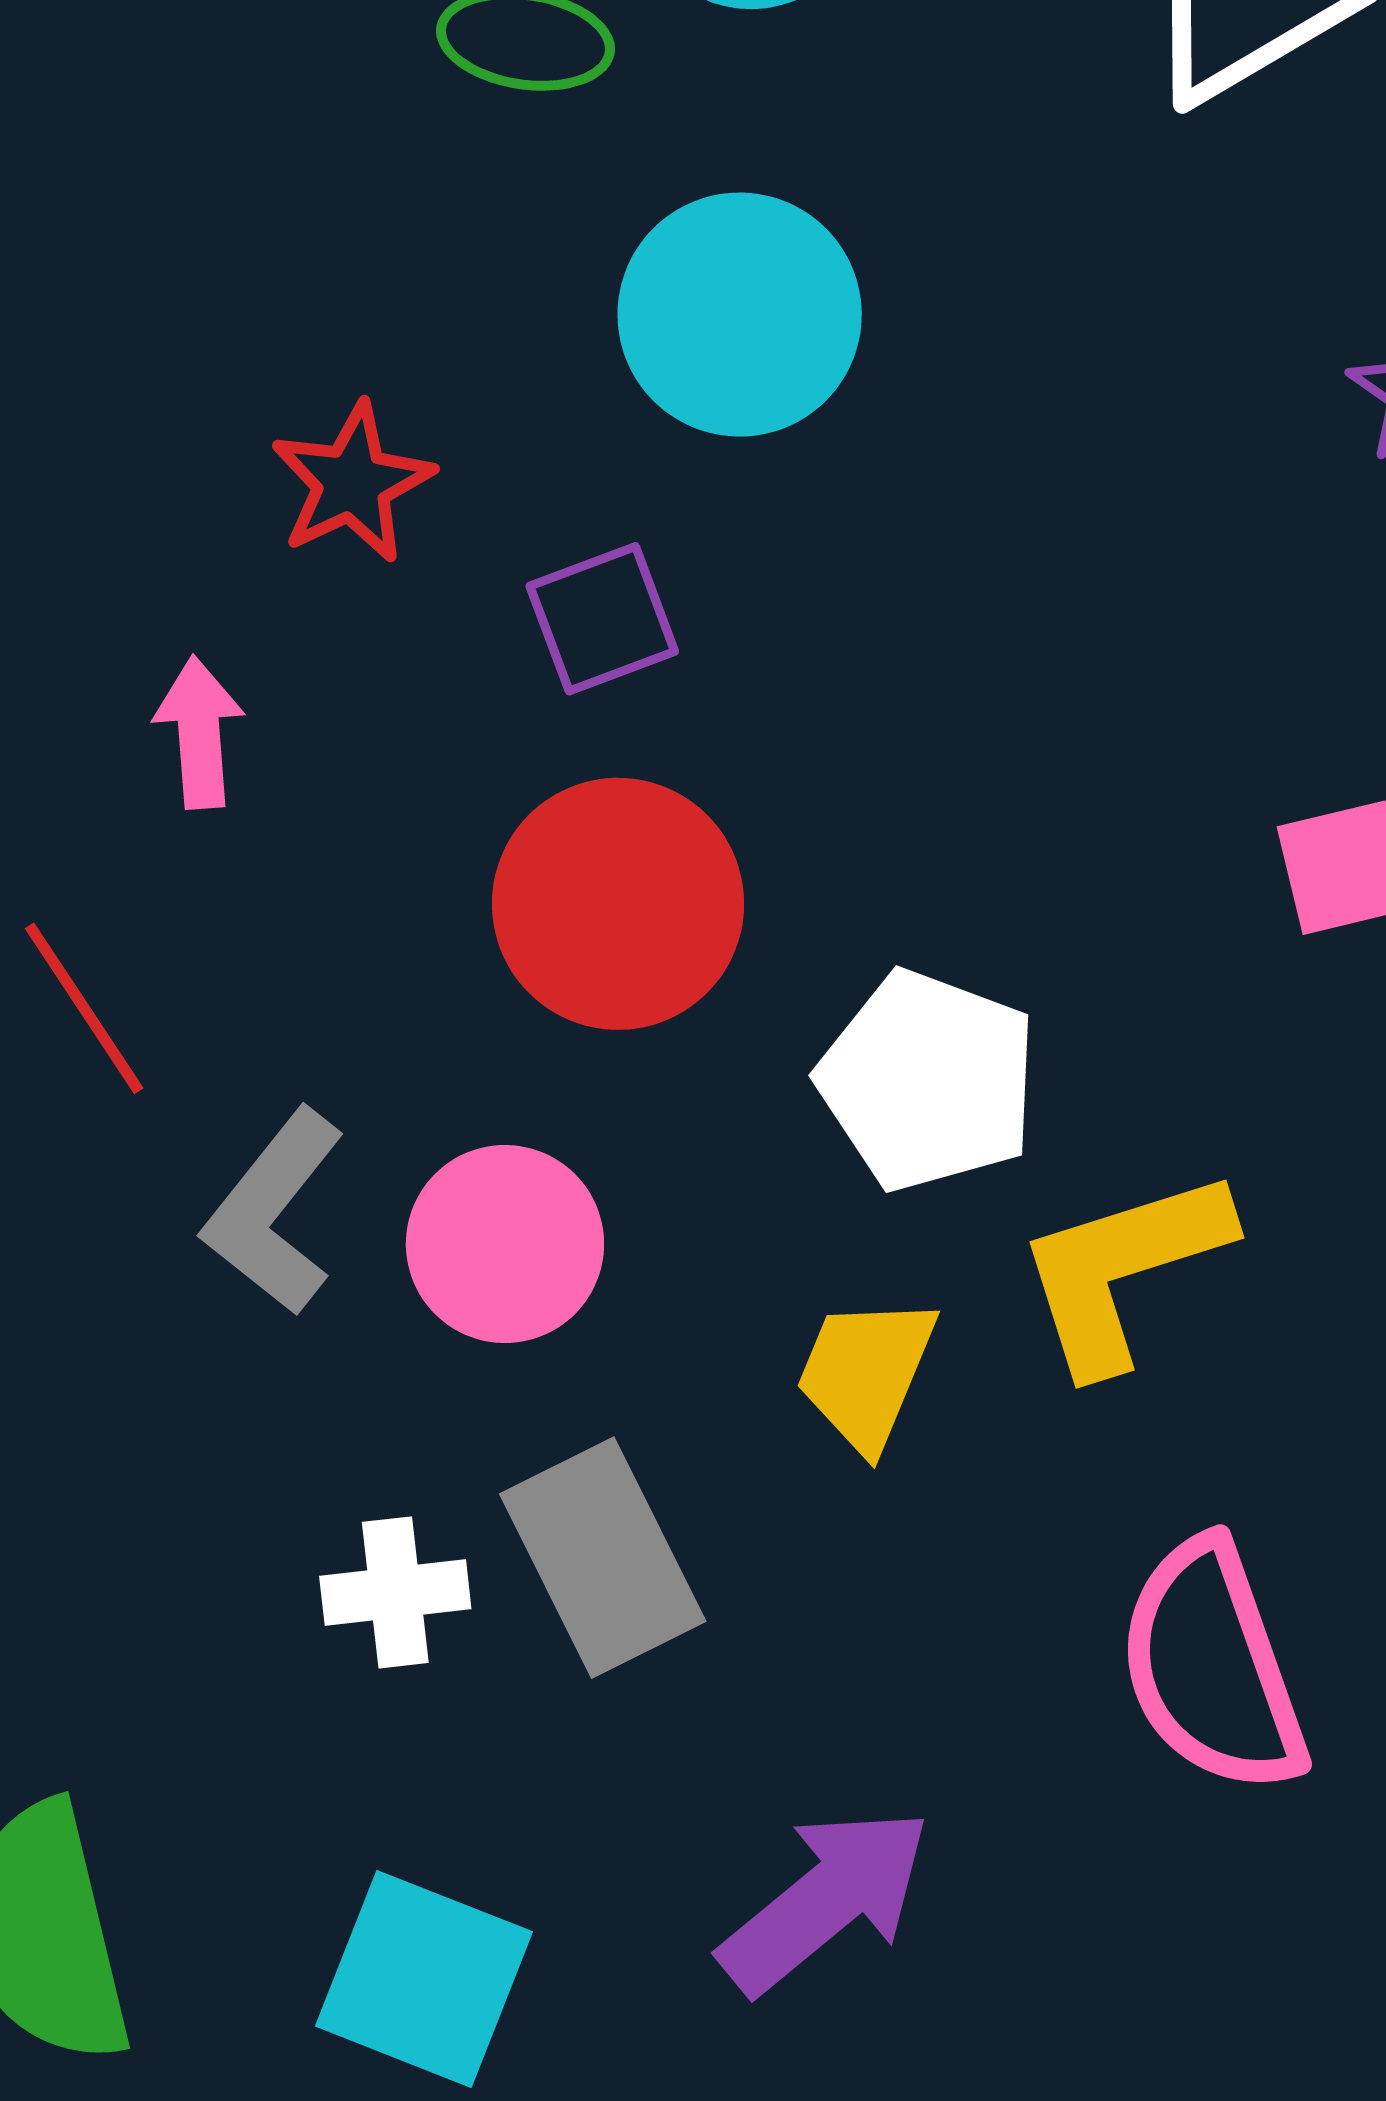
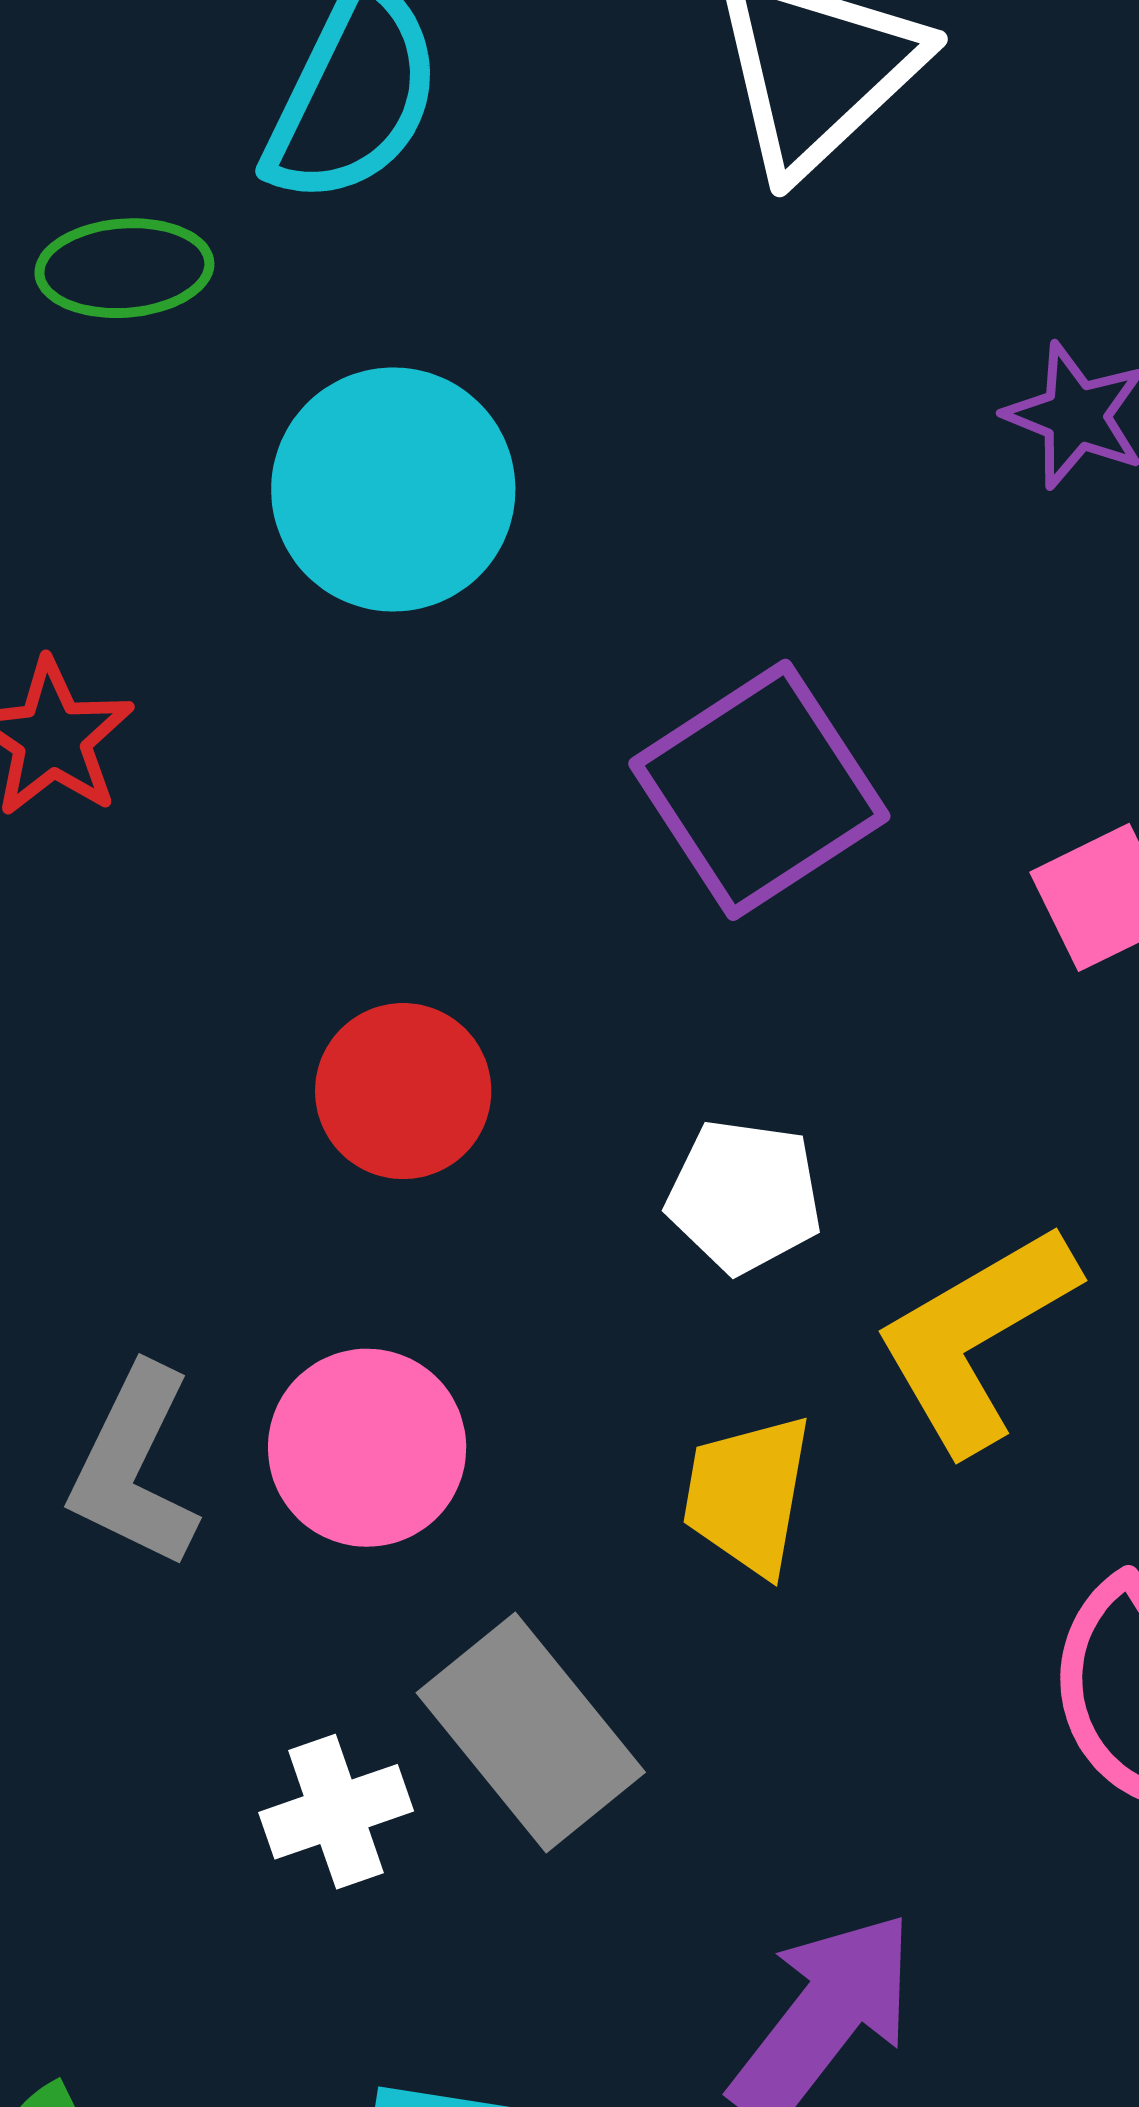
purple square: (602, 619) -> (759, 790), moved, size x1.6
red circle: (618, 904) -> (403, 1091), size x0.7
white pentagon: (928, 1081) -> (744, 1196), size x0.7

